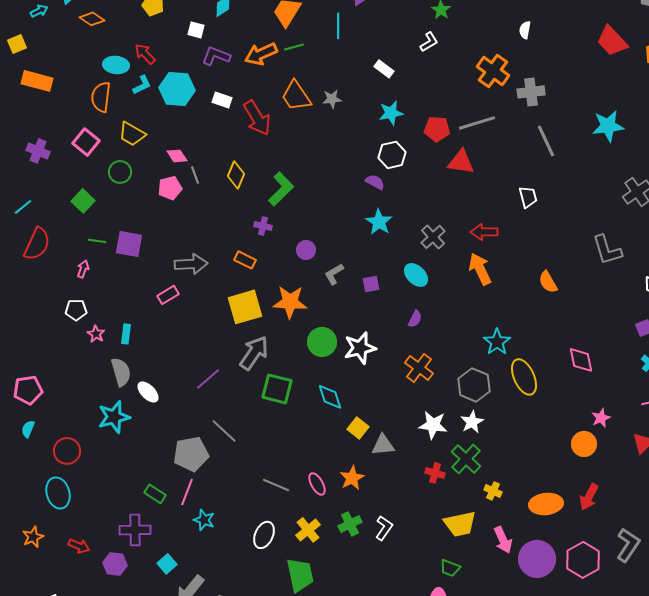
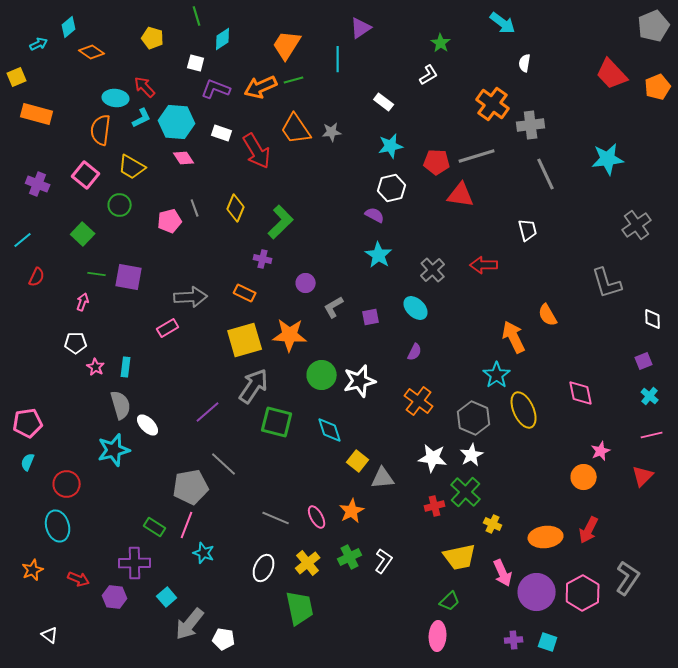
pink diamond: (177, 156) -> (184, 158), moved
red semicircle: (37, 244) -> (37, 277), size x0.6
orange arrow: (480, 269) -> (514, 337), moved
red cross: (435, 473) -> (435, 506), turned -30
green trapezoid: (450, 568) -> (450, 601), turned -65

